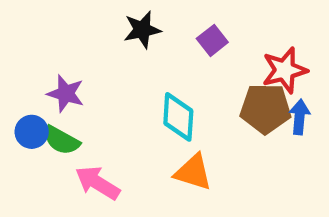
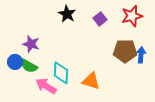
black star: (142, 30) -> (67, 14), turned -30
red star: (285, 70) -> (132, 16), moved
cyan diamond: (178, 117) -> (61, 73), moved

